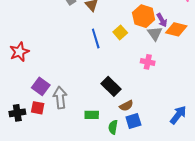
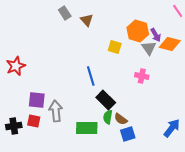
yellow square: (120, 32) -> (115, 47), turned -32
blue line: (96, 39) -> (91, 76), moved
purple square: (41, 86) -> (37, 100), turned -30
brown semicircle: (126, 106) -> (121, 119), turned 64
green rectangle: (92, 115) -> (87, 128), size x1.5
green semicircle: (113, 127) -> (108, 117), moved

